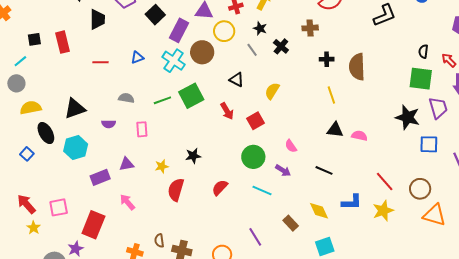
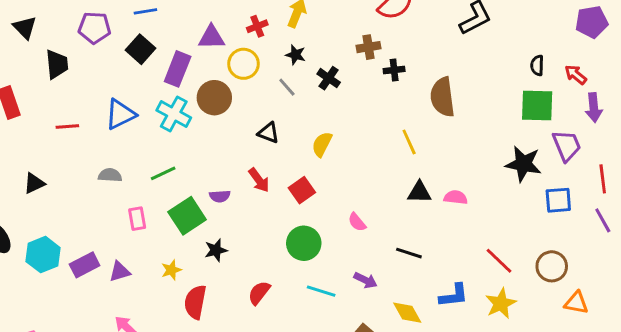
blue triangle: (137, 57) -> (120, 114), size x1.6
black cross: (327, 59) -> (394, 70), moved
green square: (191, 96) -> (187, 216), moved
black triangle: (75, 109) -> (34, 183), moved, size x0.7
purple semicircle: (109, 124) -> (220, 196), moved
purple arrow: (283, 170) -> (365, 280), moved
purple rectangle: (100, 177) -> (85, 265), moved
orange triangle: (434, 215) -> (576, 303), size x0.7

